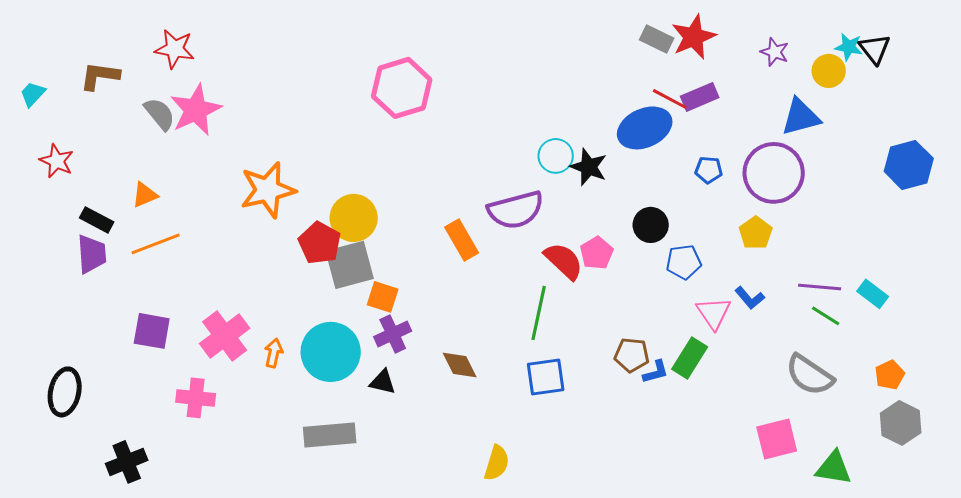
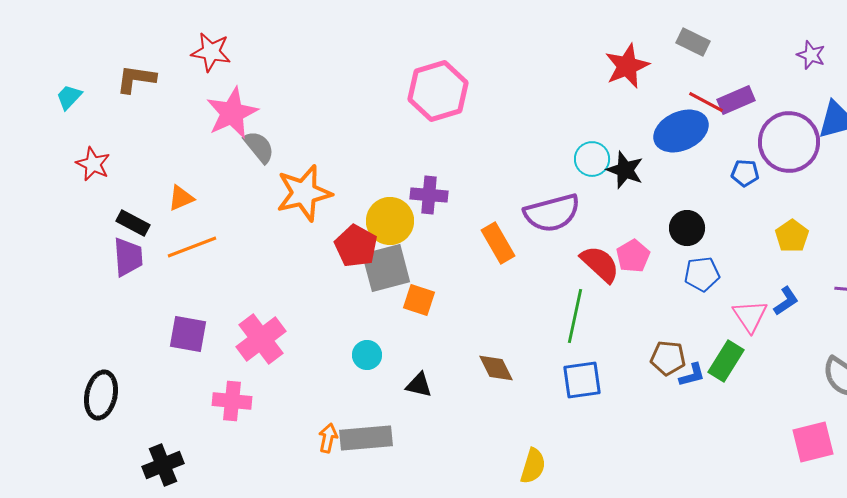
red star: (694, 37) -> (627, 66), moved
gray semicircle: (160, 114) -> (259, 147), moved
purple circle: (774, 173) -> (789, 142), moved
blue pentagon: (684, 262) -> (702, 274), moved
blue L-shape: (750, 298) -> (786, 301), turned -84
purple cross: (393, 334) -> (429, 195), moved, turned 30
cyan circle: (331, 352) -> (367, 355), size x0.5
orange arrow: (274, 353) -> (328, 438), moved

